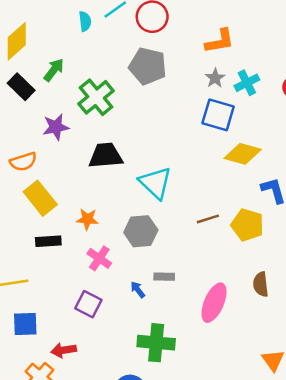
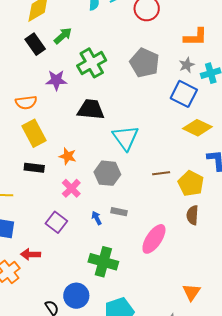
gray pentagon: (148, 66) -> (144, 63), moved
brown semicircle: (261, 284) -> (193, 215), moved

